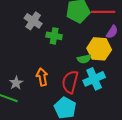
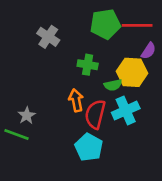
green cross: (54, 36) -> (88, 65), moved
orange arrow: (42, 77) -> (76, 100), moved

